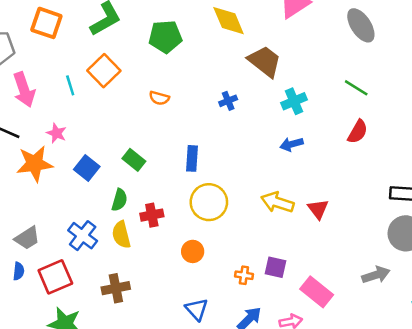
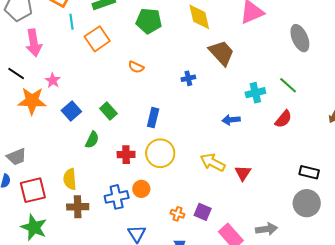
cyan line: (70, 85) -> (71, 22), moved
cyan cross: (294, 101) -> (255, 93), moved
red cross: (152, 215) -> (126, 155), moved
yellow semicircle: (121, 235) -> (70, 179), moved
blue cross: (83, 236) -> (117, 197), moved, turned 30
gray arrow: (376, 275) -> (266, 229), moved

